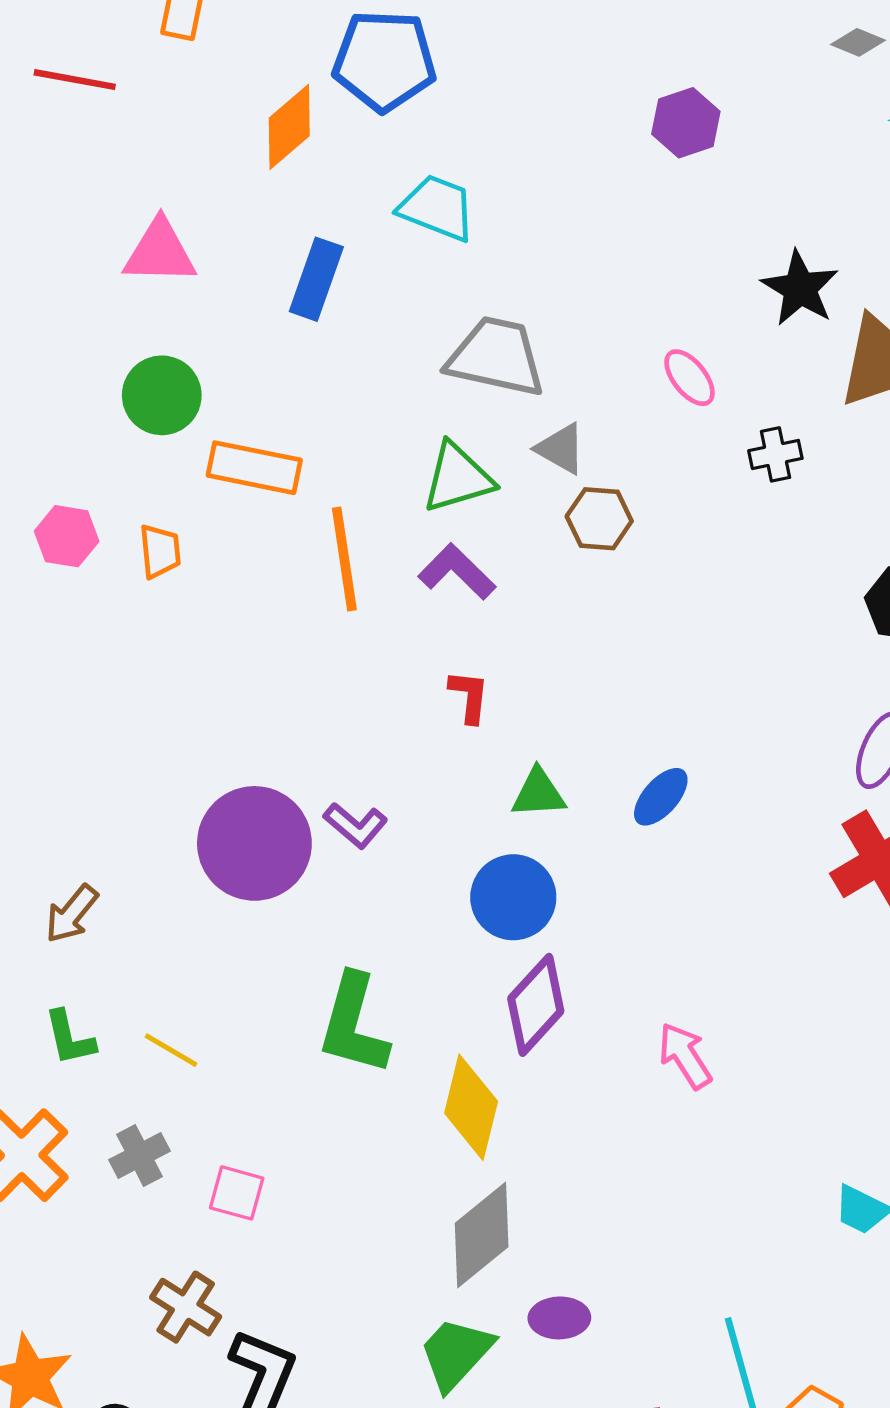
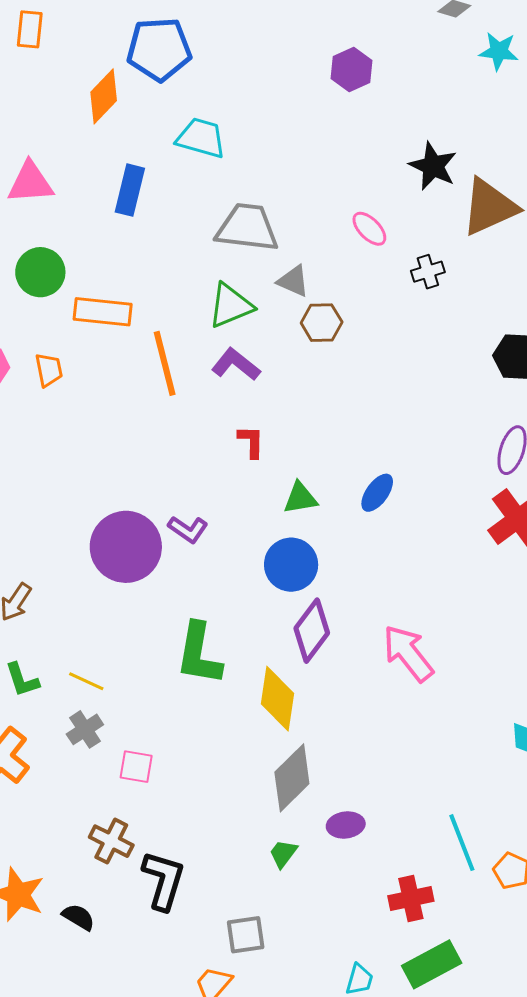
pink arrow: (685, 1056) -> (408, 653), size x1.4
gray cross: (139, 1155) -> (85, 729), moved
green trapezoid: (456, 1353) -> (283, 854), size x0.6

